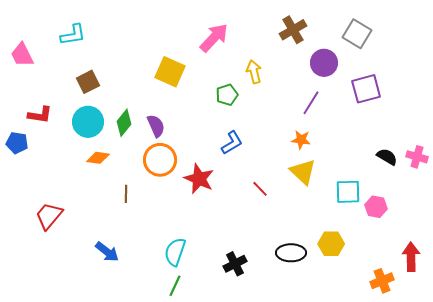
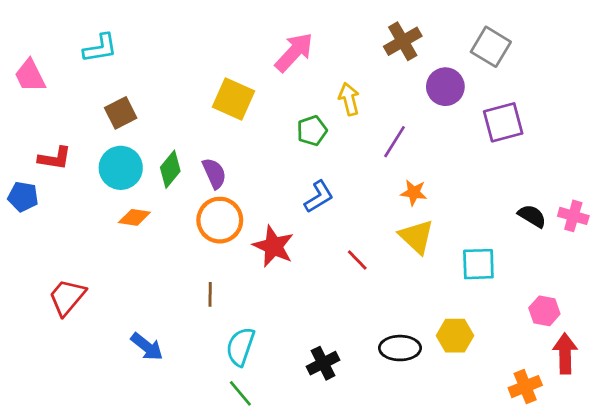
purple line: (311, 103) -> (394, 142), moved
brown line: (126, 194) -> (210, 294), moved
pink hexagon: (376, 207) -> (544, 311), moved
green line: (175, 286) -> (240, 393), turned -65

